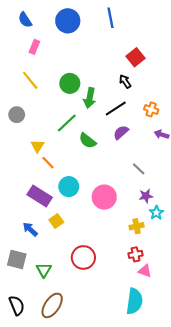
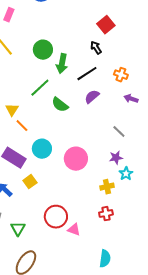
gray line: (139, 169) -> (119, 132), moved
pink triangle: (145, 271) -> (74, 230), moved
cyan semicircle: (134, 301) -> (105, 259), size x0.7

